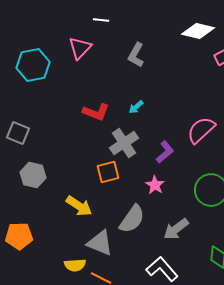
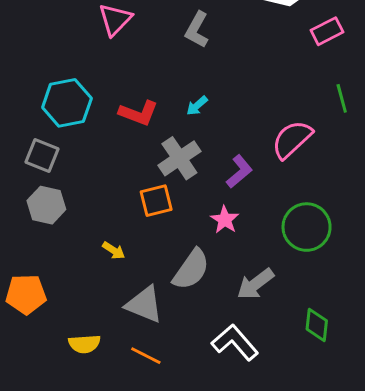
cyan hexagon: (33, 65) -> (67, 103), moved
gray square: (18, 133) -> (42, 155), moved
yellow arrow: (79, 206) -> (114, 250), size x0.6
yellow semicircle: (75, 265) -> (84, 344), moved

